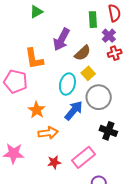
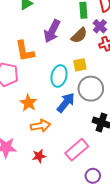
brown semicircle: (83, 53) -> (79, 35), moved
yellow square: (88, 73) -> (80, 65), turned 32
red star: (54, 162) -> (39, 156), moved

